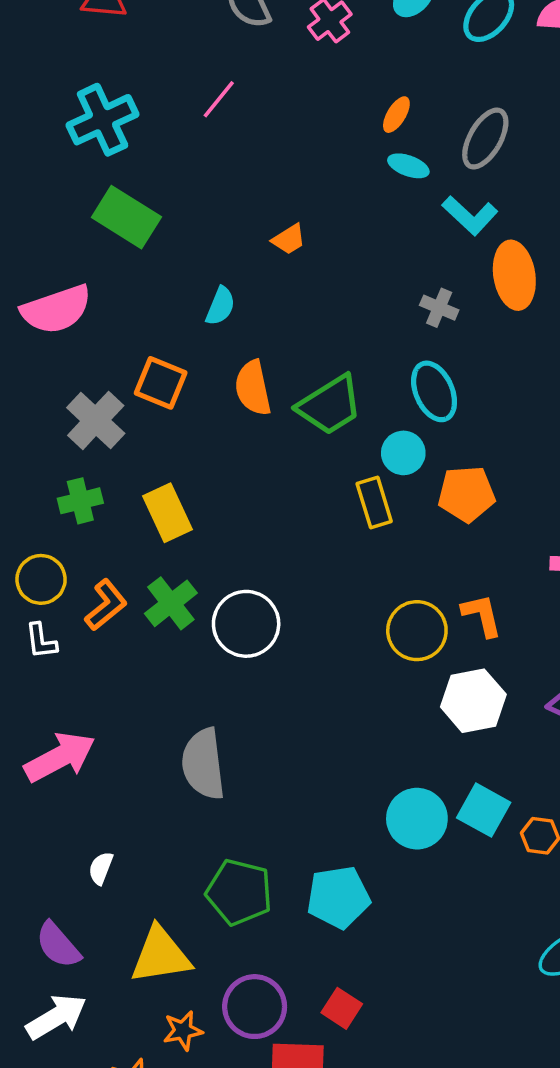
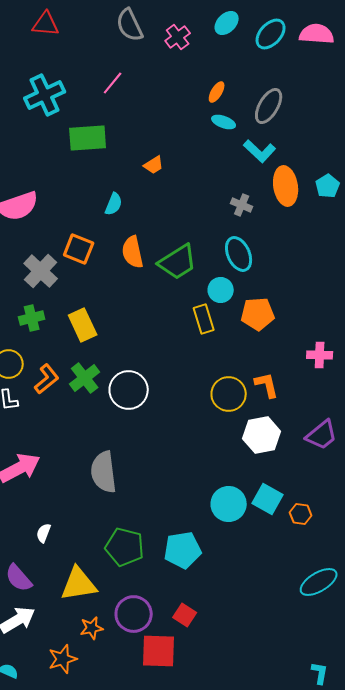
green rectangle: (126, 217) -> (88, 138), moved, turned -36

